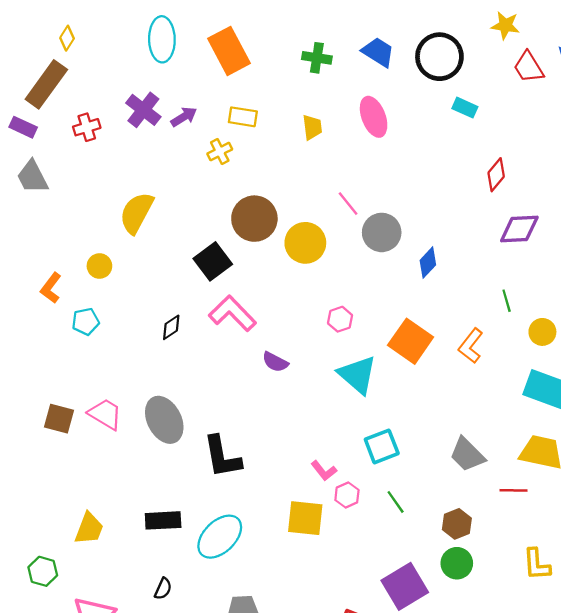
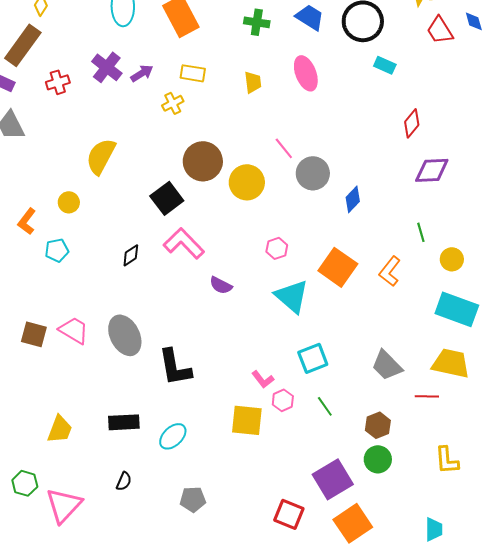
cyan ellipse: (220, 537) -> (173, 436), size x0.7
green hexagon: (43, 571) -> (25, 483), moved

